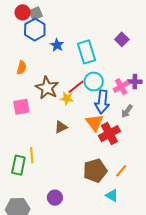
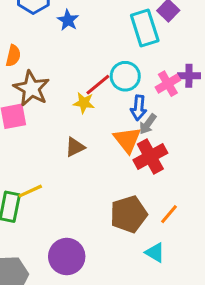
cyan rectangle: (87, 52) -> (145, 28), moved
brown star: (47, 88) -> (31, 88), moved
blue arrow: (102, 102) -> (139, 108), size x0.7
gray arrow: (127, 111) -> (148, 124), moved
yellow line: (32, 155) -> (30, 191), turned 70
purple circle: (55, 198) -> (67, 257), size x1.5

